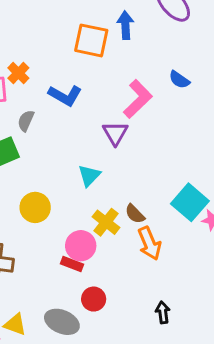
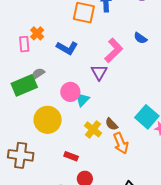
gray semicircle: (26, 121) -> (38, 74), moved, turned 32
yellow circle: (35, 207) -> (48, 120), size x1.4
pink circle: (81, 246) -> (70, 92), moved

